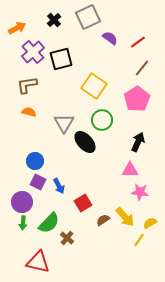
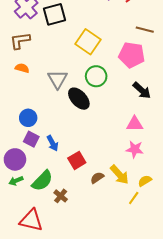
brown line: (142, 68) -> (145, 30), moved, turned 66
pink pentagon: (137, 99) -> (132, 55), turned -30
black arrow: (138, 142) -> (142, 90), moved, turned 108
pink triangle: (130, 170) -> (135, 124), moved
green arrow: (23, 223) -> (16, 181), turned 64

